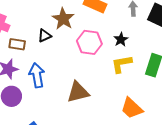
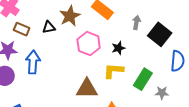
brown triangle: (78, 92) -> (87, 89), moved

